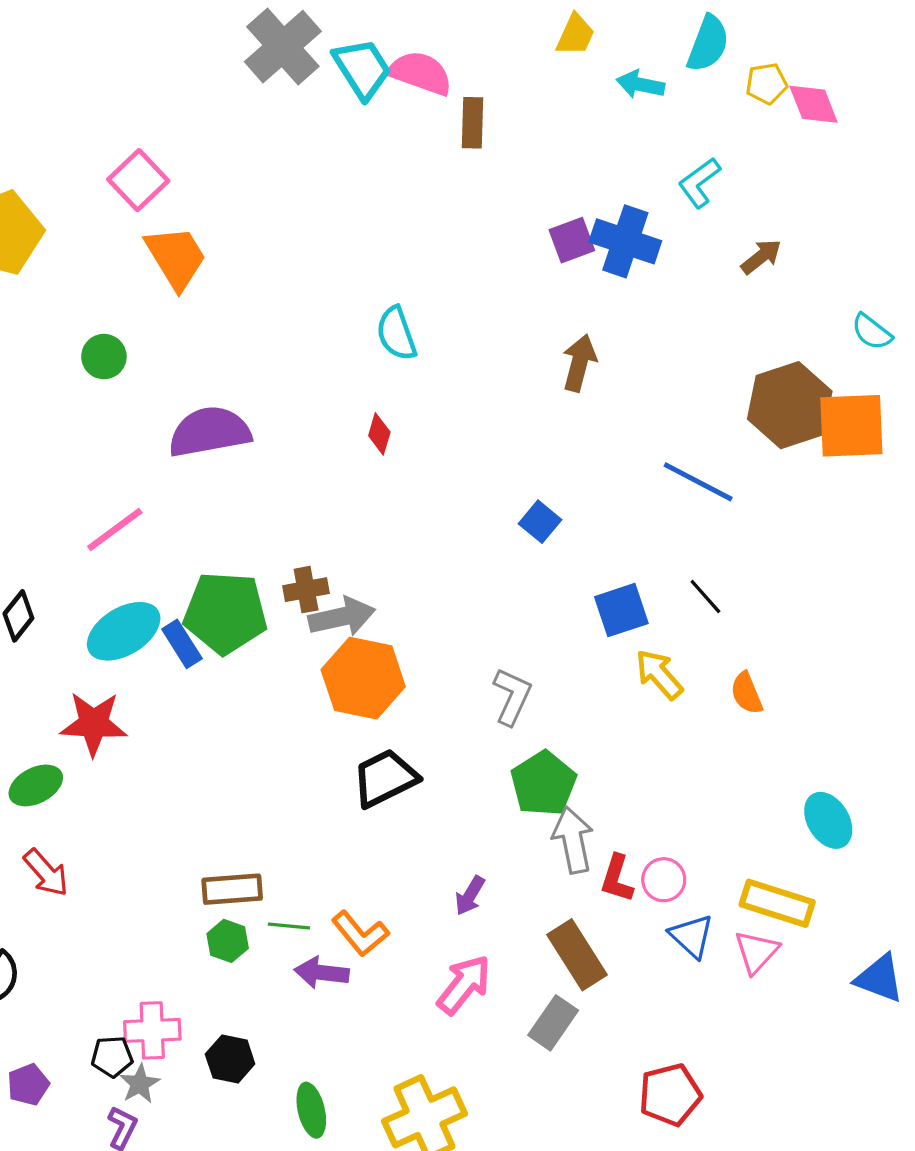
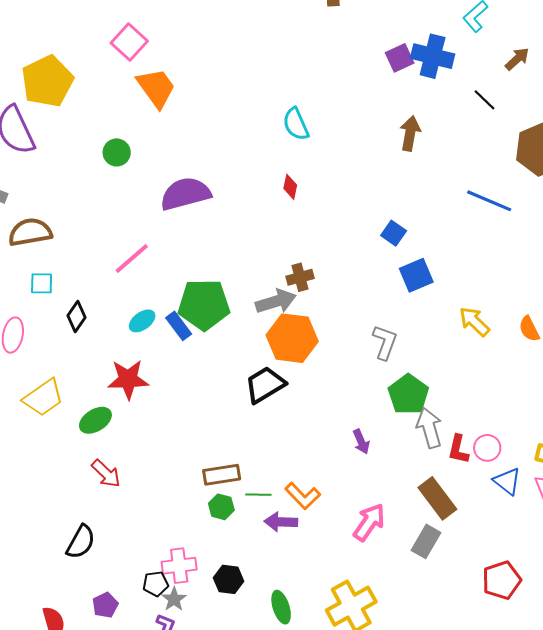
brown cross: (306, 590) -> (300, 277), moved
black line: (705, 597) -> (484, 100), moved
blue square: (621, 610) -> (416, 275), moved
cyan ellipse: (124, 631) -> (142, 321), size x0.6
black trapezoid: (385, 778) -> (265, 385), moved
purple arrow: (470, 896) -> (361, 442), moved, turned -50

